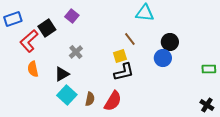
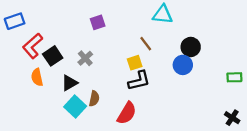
purple square: (72, 16) -> (98, 22), moved, turned 32
black square: (47, 28) -> (53, 56), moved
brown semicircle: (90, 99) -> (94, 99), moved

